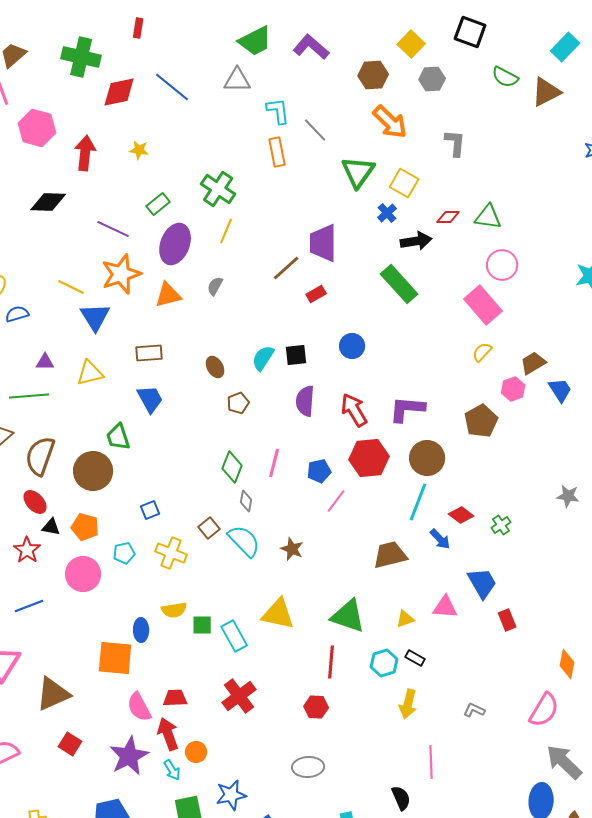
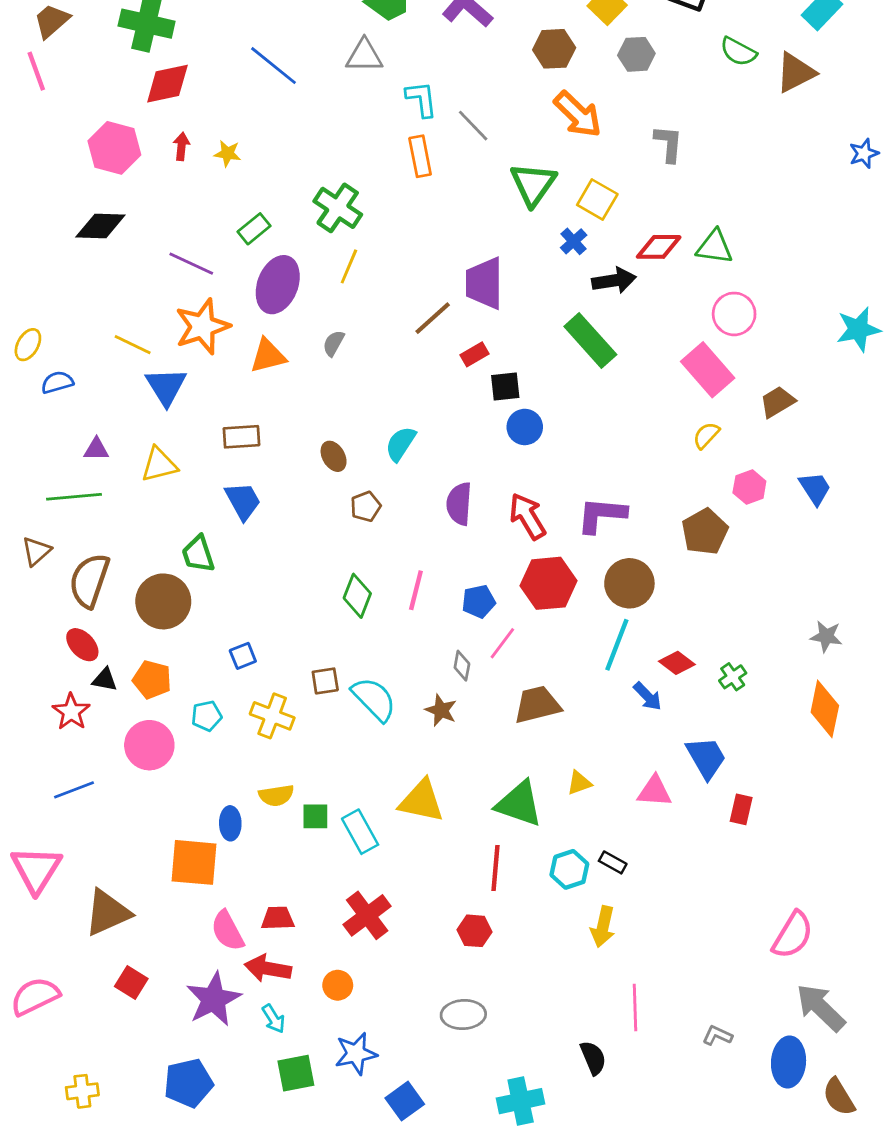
red diamond: (119, 92) -> (167, 84), moved
pink hexagon: (37, 128) -> (114, 148), moved
red arrow: (85, 153) -> (181, 146), moved, size x0.6
red diamond: (448, 217) -> (659, 247), size x1.4
black square: (296, 355) -> (505, 387), moved
brown trapezoid: (533, 363) -> (777, 402), moved
gray diamond: (246, 501) -> (462, 666), moved
brown square: (209, 528) -> (325, 681), turned 30
brown trapezoid: (390, 555) -> (537, 705), moved
yellow triangle: (405, 619) -> (579, 783), moved
red rectangle: (507, 620) -> (741, 809), turned 35
orange diamond: (567, 664) -> (825, 709), moved, size x1.4
gray L-shape: (474, 710) -> (717, 1035), moved
red arrow: (168, 734) -> (268, 968), turned -60
orange circle: (196, 752) -> (338, 985), moved

